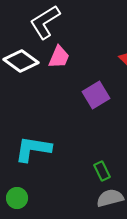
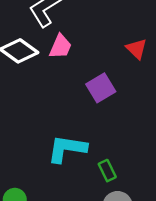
cyan L-shape: (33, 149) -> (67, 149), moved

